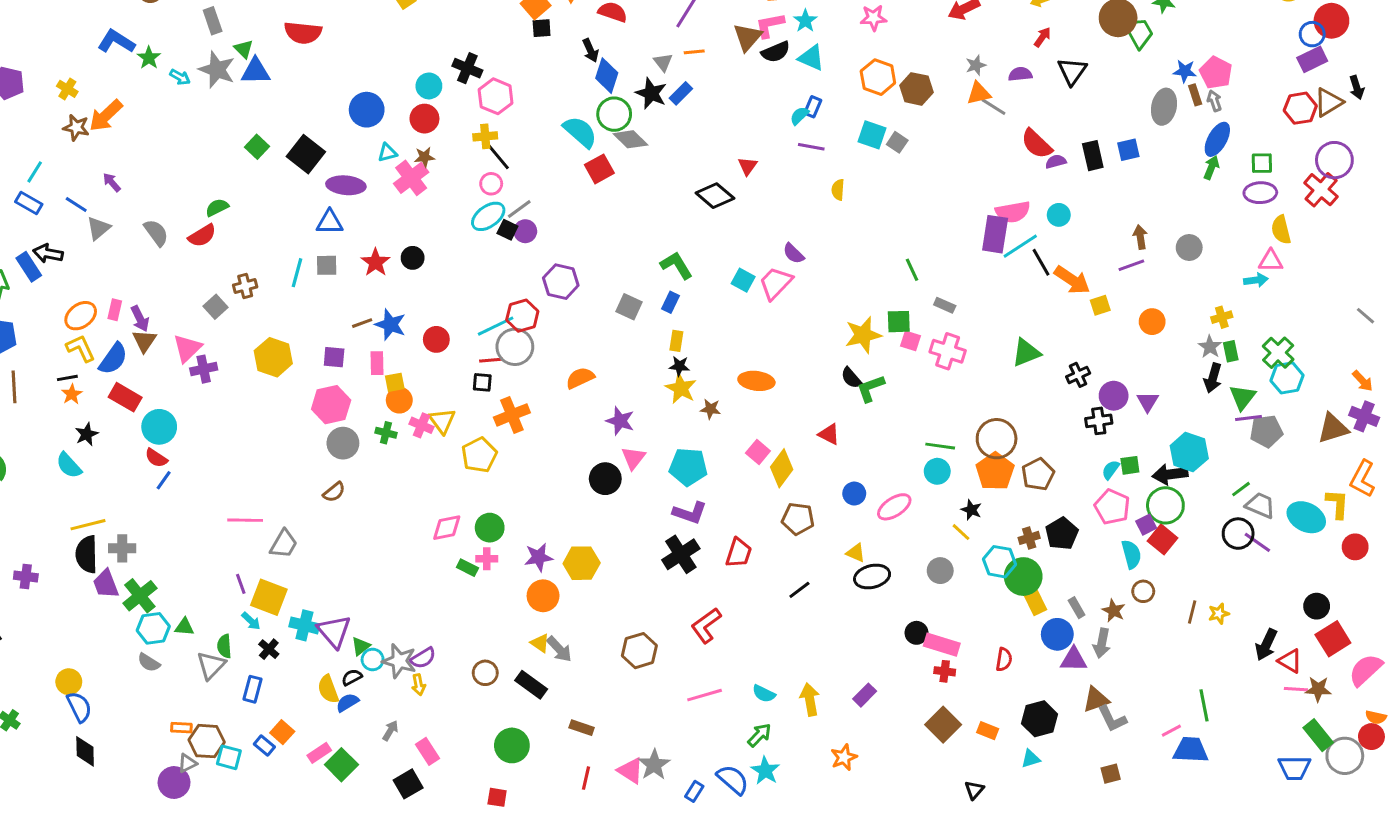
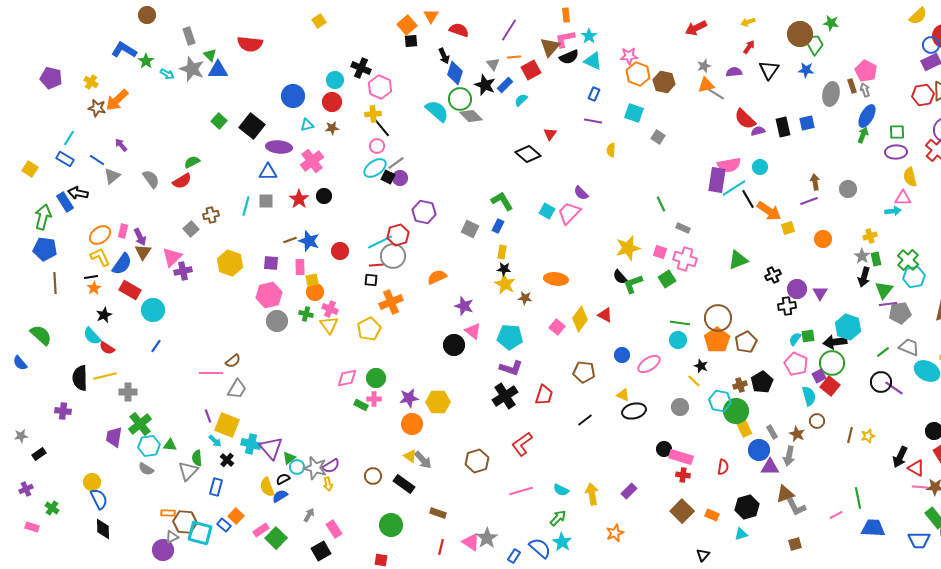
pink star: (874, 18) -> (629, 56), moved
blue star: (1185, 71) -> (806, 70), moved
cyan semicircle: (799, 116) -> (521, 100), moved
gray square: (897, 142) -> (658, 137), moved
red square: (599, 169) -> (531, 70), moved
pink cross: (411, 178) -> (312, 161), moved
green square: (899, 322) -> (667, 279), moved, turned -30
yellow triangle: (442, 421) -> (329, 325), moved
red semicircle: (156, 458) -> (107, 348), moved
pink triangle: (633, 458) -> (473, 331), turned -30
yellow diamond: (782, 468) -> (580, 319), moved
brown semicircle: (334, 492) -> (233, 361), moved
gray trapezoid: (1260, 505) -> (909, 347), moved
black semicircle: (87, 554) -> (80, 378), moved
purple trapezoid: (106, 584) -> (114, 437), moved, turned 30
blue trapezoid: (1191, 750) -> (873, 528), moved
cyan square: (229, 757) -> (200, 533), size x1.4

